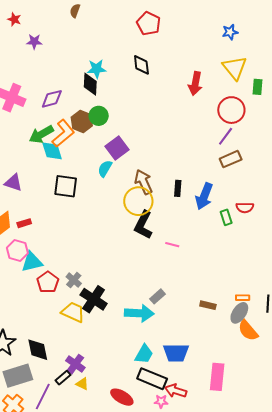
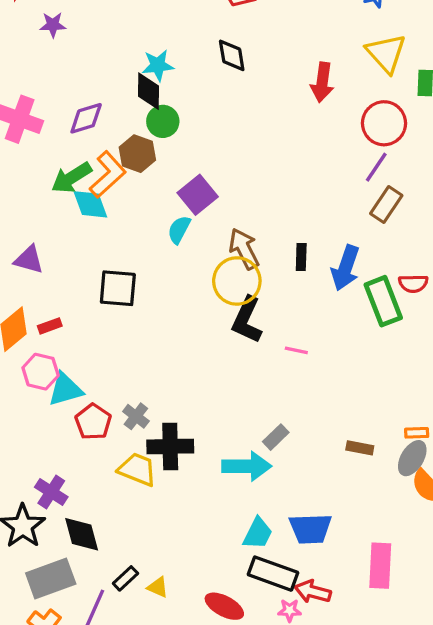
green circle: (99, 116) -> (163, 121), moved
brown rectangle: (231, 159) -> (386, 204), turned -30
black square: (66, 186) -> (118, 288), moved
green rectangle: (226, 217) -> (383, 301), size x1.8
black cross: (94, 299) -> (170, 446), turned -32
purple cross: (75, 364) -> (51, 492), moved

